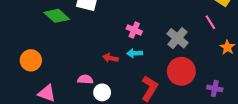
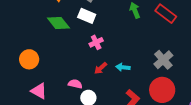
pink cross: (134, 30) -> (96, 42), moved, turned 32
red arrow: (110, 58) -> (101, 68), turned -64

